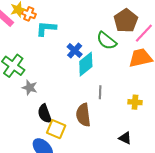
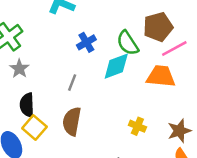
cyan diamond: (86, 64) -> (116, 66), moved
gray line: (100, 92) -> (72, 83), moved

